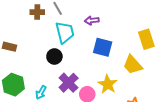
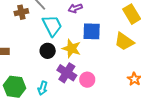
yellow star: (108, 84) -> (71, 48), moved

